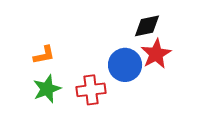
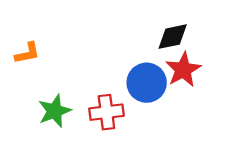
orange L-shape: (44, 55) -> (27, 53), moved

